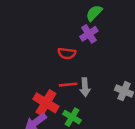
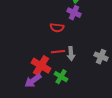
purple cross: (89, 34) -> (74, 13), turned -32

